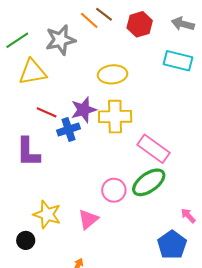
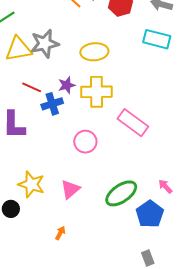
gray star: (60, 40) -> (45, 44), moved
purple star: (84, 110) -> (67, 85), size x0.7
green ellipse: (149, 182) -> (121, 193), moved
pink circle: (114, 190) -> (85, 142), moved

